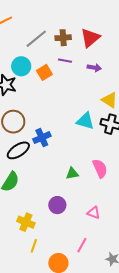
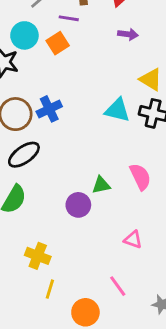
purple line: (65, 61) -> (69, 18), moved
blue cross: (42, 138) -> (49, 109), moved
purple circle: (57, 205) -> (78, 205), moved
pink line: (82, 245) -> (118, 286), turned -63

